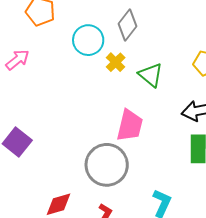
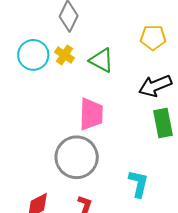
cyan circle: (88, 40) -> (33, 55), moved

